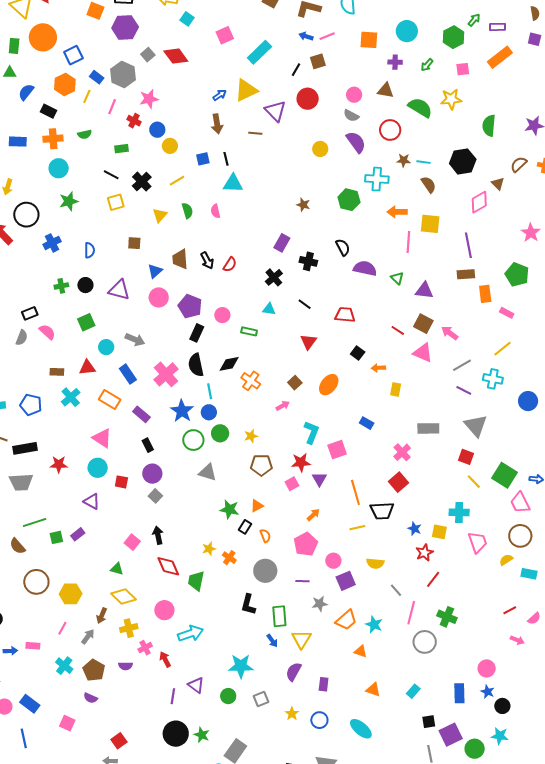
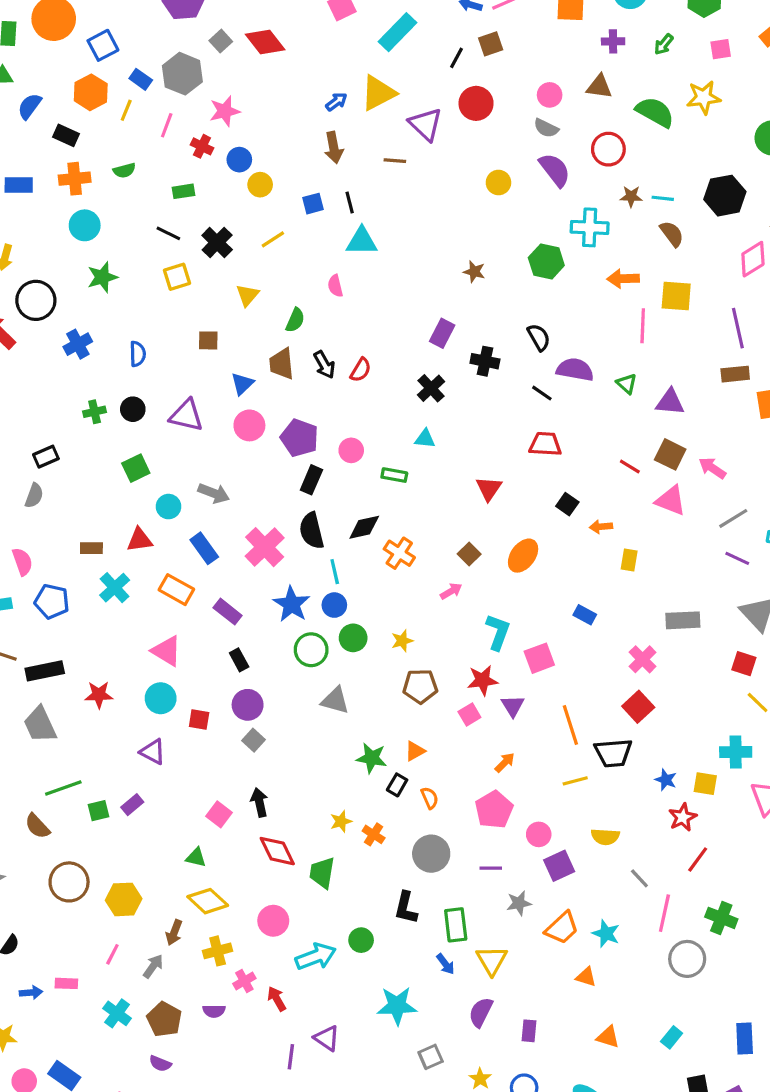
green semicircle: (187, 211) -> (295, 320), moved, turned 42
black line: (305, 304) -> (542, 393), moved
pink semicircle: (47, 332) -> (22, 562), moved, turned 30
gray trapezoid: (21, 482) -> (40, 725), turned 70
green circle: (228, 696) -> (361, 940), moved

